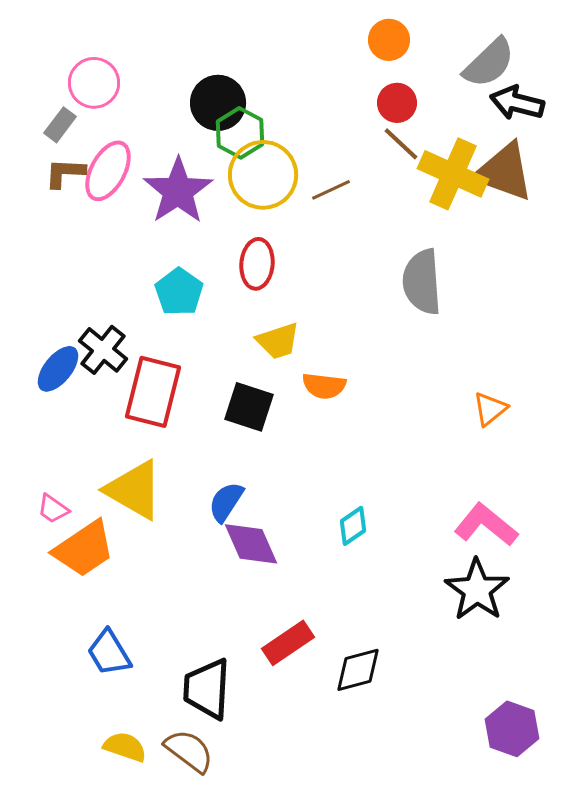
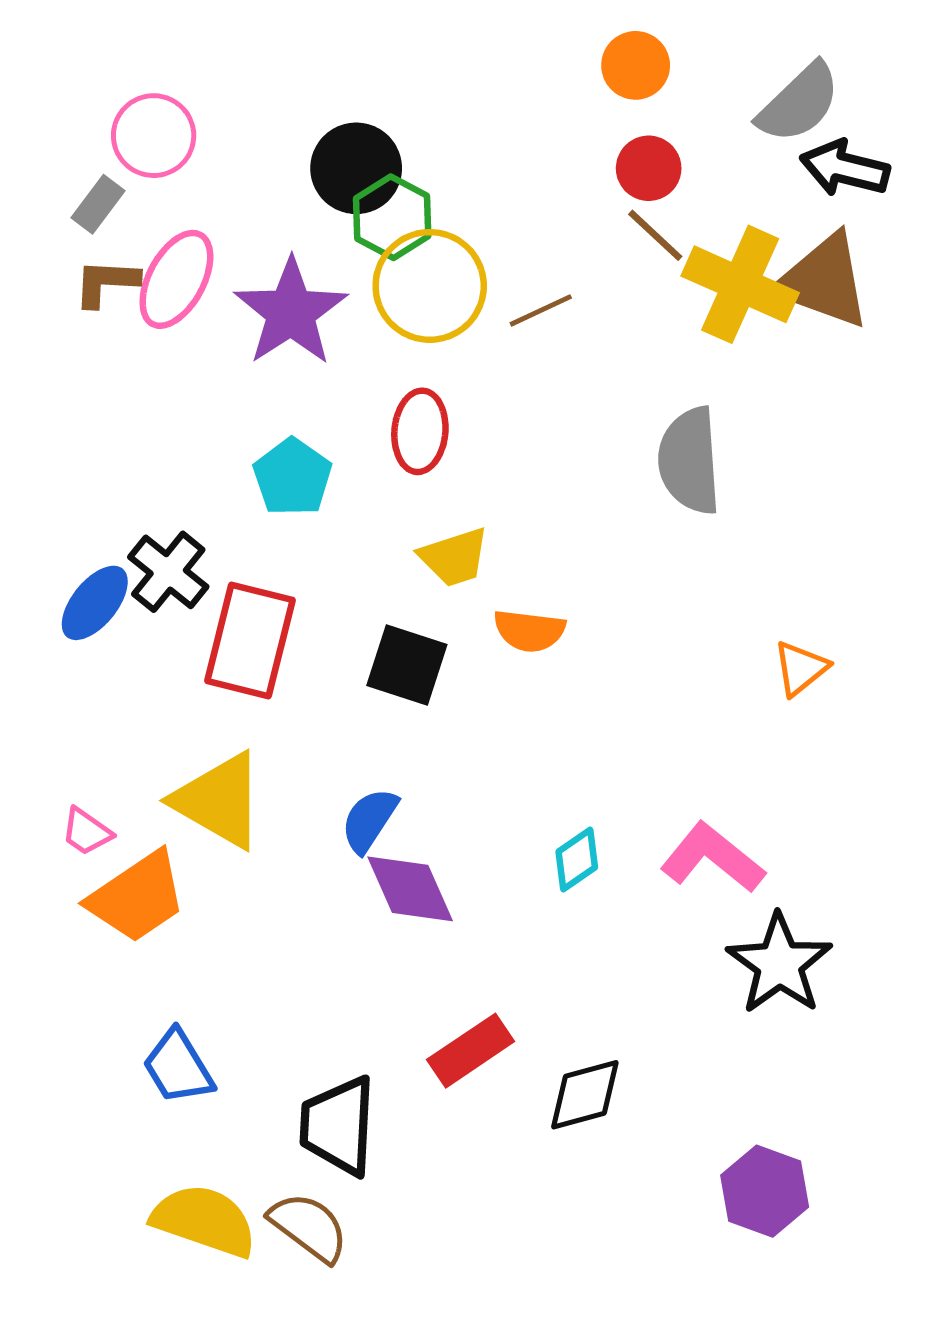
pink L-shape: (486, 525) -> (712, 858), moved
purple hexagon: (512, 729) -> (765, 1191), moved
yellow semicircle: (125, 747) -> (204, 1221), size x1.5

